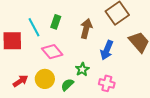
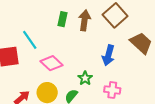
green rectangle: (56, 22) -> (62, 19), moved
brown arrow: (86, 29) -> (85, 20), moved

